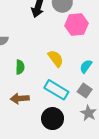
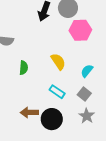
cyan rectangle: (56, 90) -> (57, 92), size x0.7
brown arrow: (20, 99) -> (29, 112), moved

